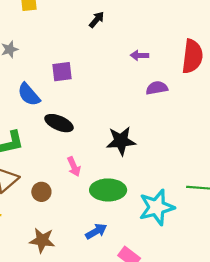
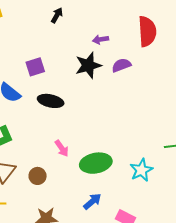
black ellipse: (59, 123) -> (51, 101), moved
black star: (121, 141) -> (88, 65), moved
cyan star: (157, 207) -> (141, 170), size x0.7

